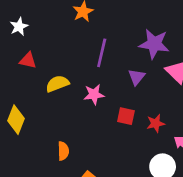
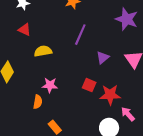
purple star: (154, 44) -> (127, 19), moved
pink star: (94, 94) -> (50, 85), moved
red star: (156, 123) -> (110, 95), size x1.5

